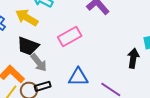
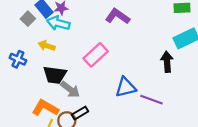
yellow arrow: (27, 18) -> (47, 46), size x0.7
blue triangle: (78, 77) -> (126, 87), moved

